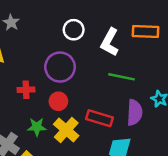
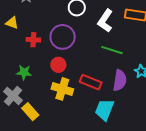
red cross: (26, 90) -> (33, 40), moved
green star: (37, 127) -> (24, 72), moved
yellow cross: (66, 130) -> (62, 89), turned -30

